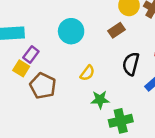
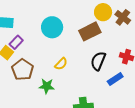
brown rectangle: (116, 30) -> (90, 31), size x1.5
green star: (100, 100) -> (47, 86), moved

